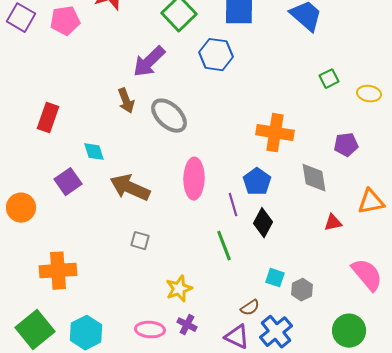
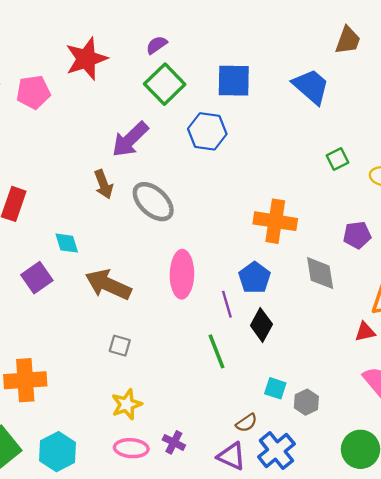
red triangle: (333, 223) -> (365, 332), moved
yellow star: (179, 289) -> (127, 404), moved

